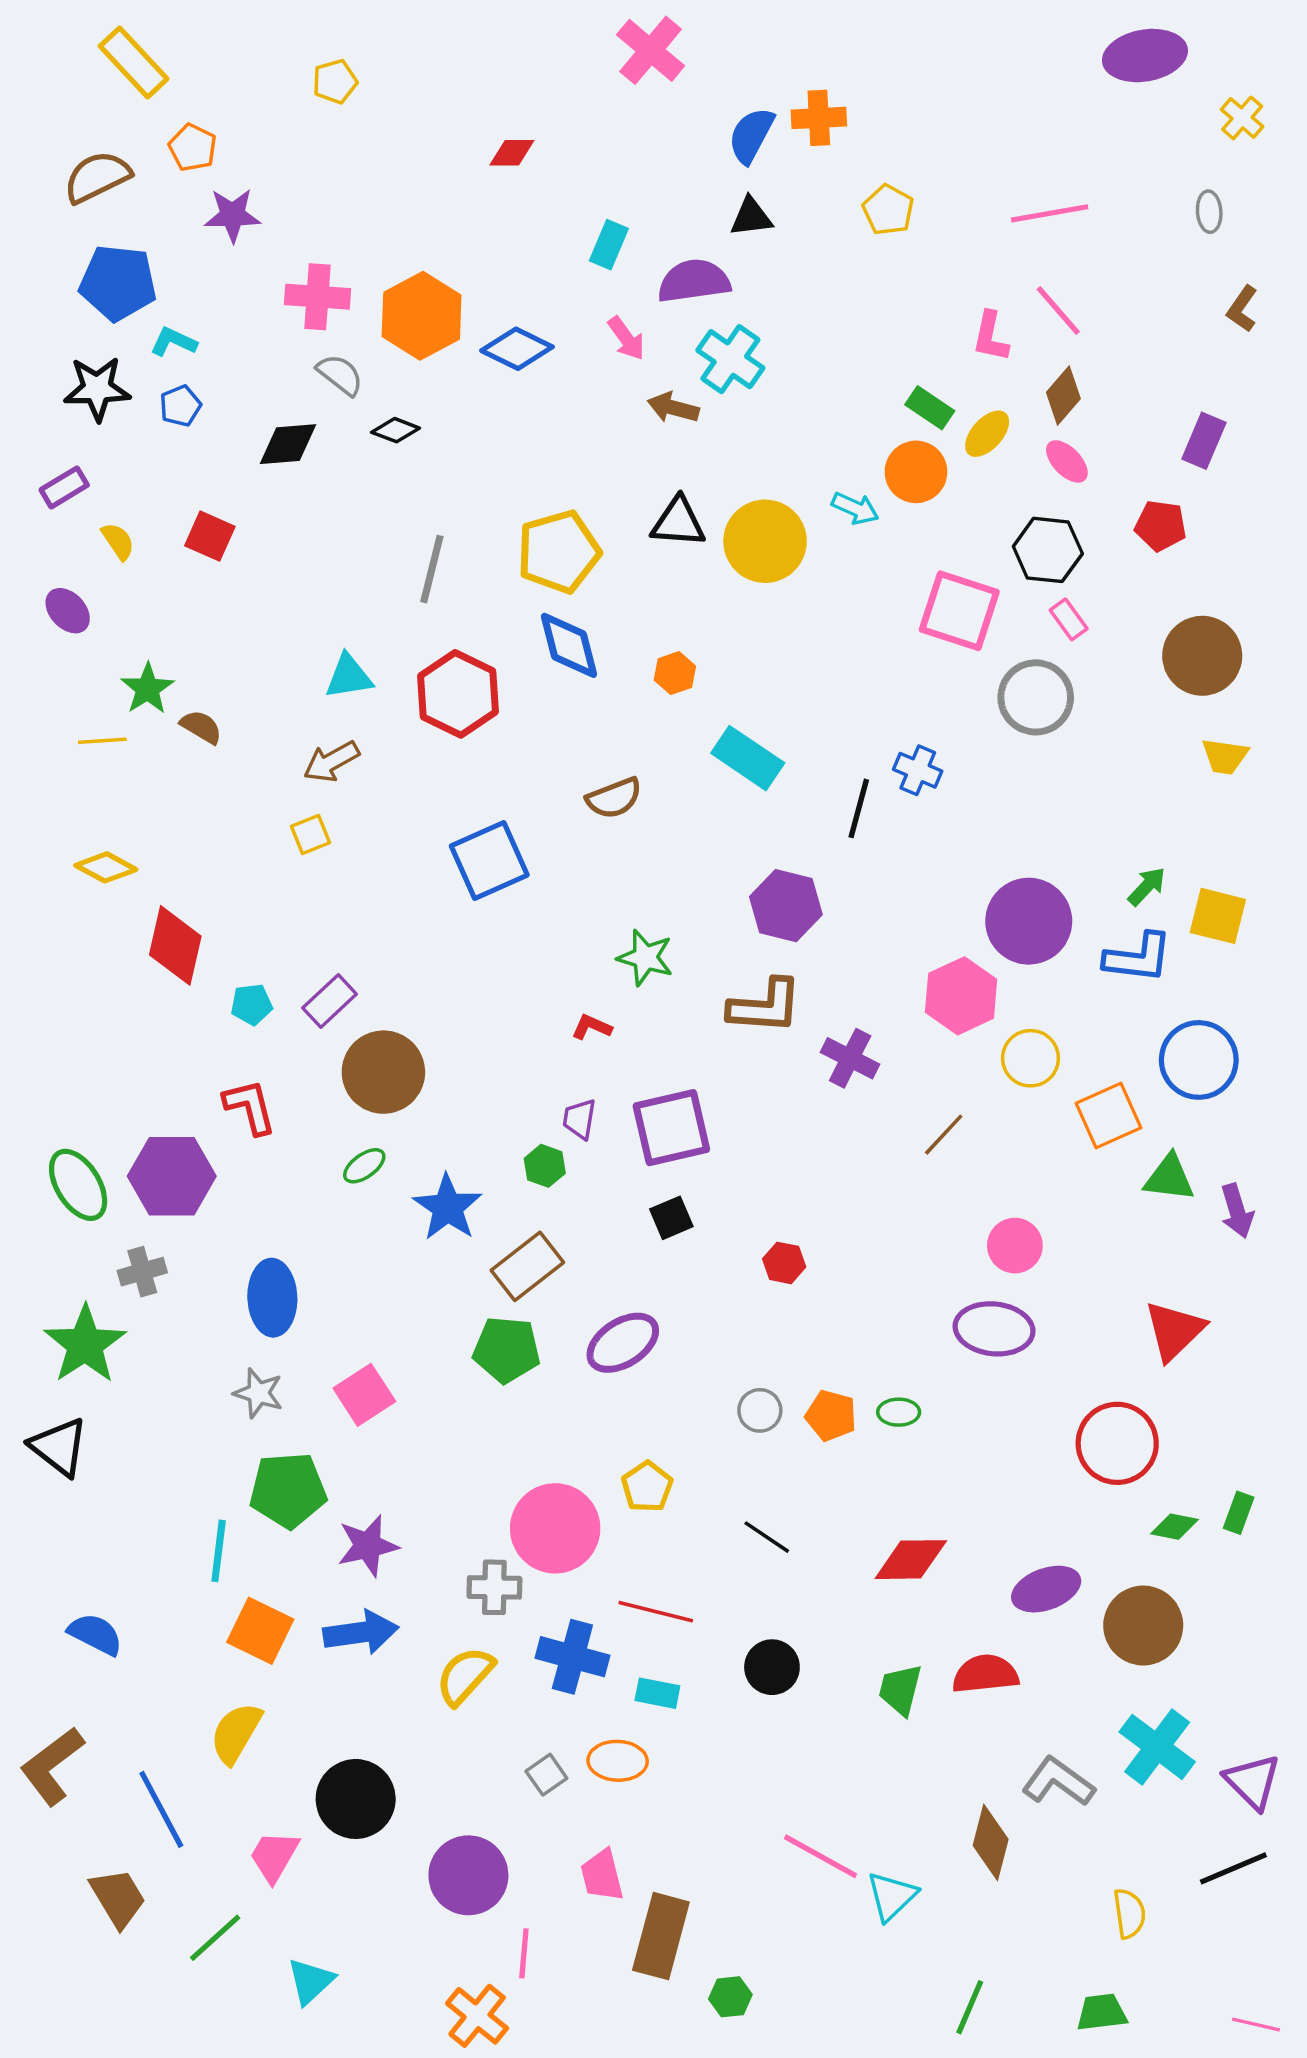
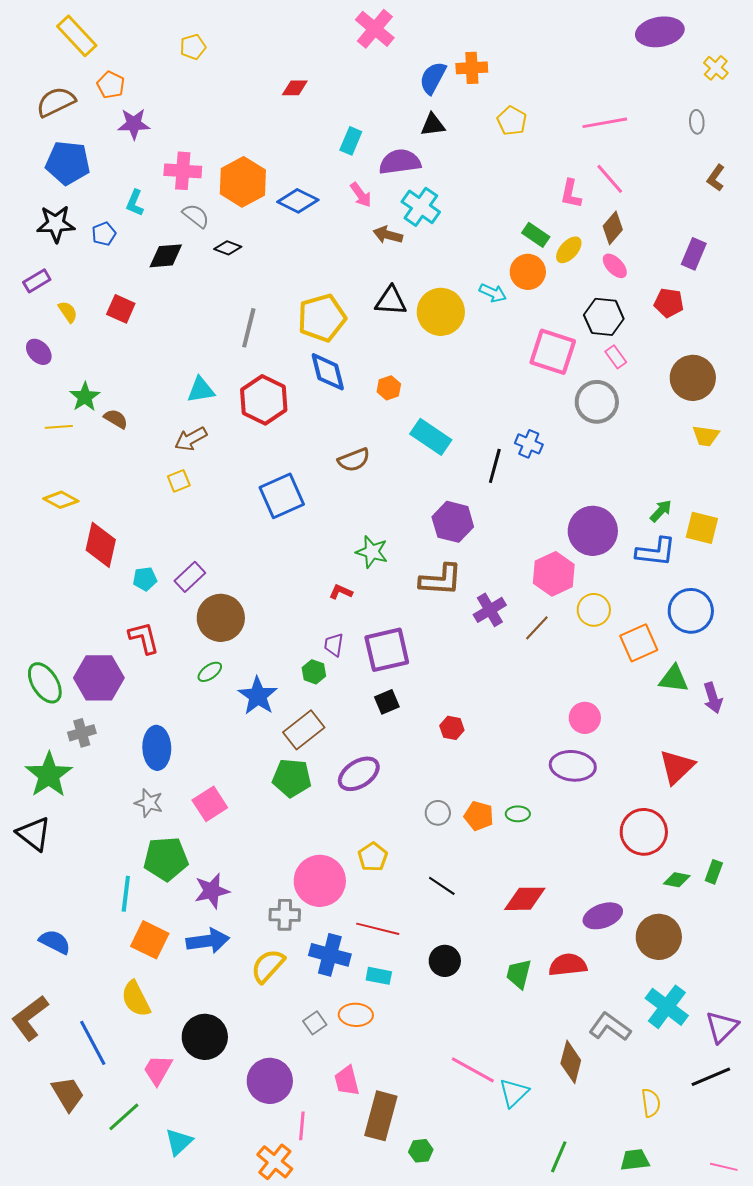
cyan L-shape: (173, 342) -> (135, 203), moved, turned -92
purple cross: (850, 1058) -> (490, 610), turned 32
brown line: (944, 1135) -> (537, 628), moved
yellow semicircle: (236, 1733) -> (136, 999), turned -57
purple triangle: (1253, 1782) -> (722, 1027), turned 30

